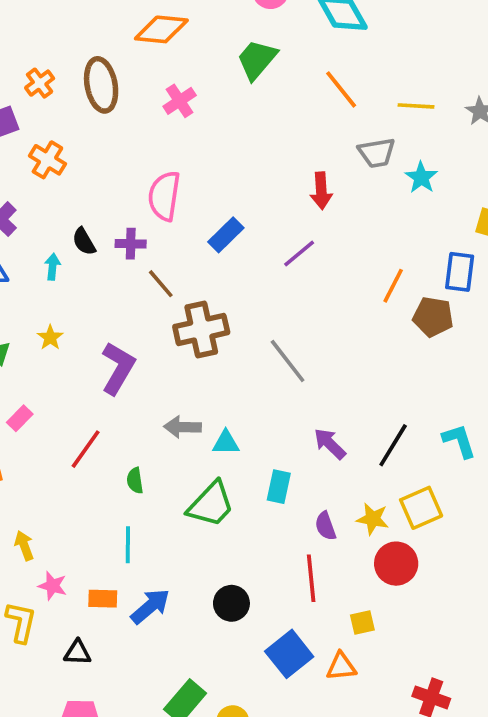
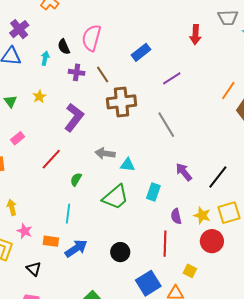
pink semicircle: (164, 196) -> (91, 38), moved
purple cross: (131, 244) -> (77, 72), moved
purple line: (299, 253) -> (172, 78), moved
green semicircle: (135, 481) -> (76, 179), turned 32
yellow square: (362, 622) -> (190, 271), turned 32
black triangle: (77, 653) -> (34, 269), turned 35

